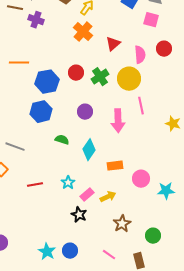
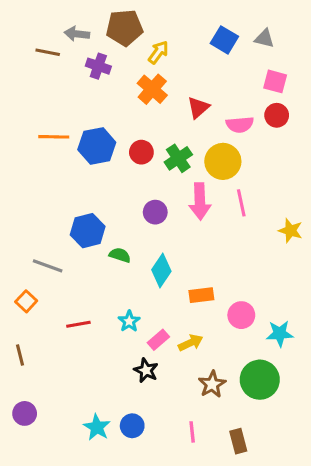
purple cross: (36, 20) -> (98, 66), moved
pink square: (151, 20) -> (275, 81), moved
pink semicircle: (140, 55) -> (240, 125), turned 90
blue hexagon: (47, 82) -> (97, 146), moved
blue hexagon: (41, 112) -> (88, 231), moved
pink arrow: (118, 121) -> (200, 201), moved
green circle: (153, 236) -> (260, 380), moved, size x1.6
pink line: (109, 255) -> (192, 432), turned 48

